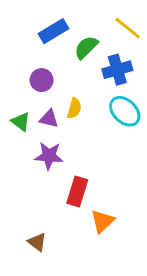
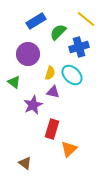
purple circle: (42, 80) -> (28, 54), size x1.5
cyan ellipse: (125, 111) -> (72, 75), moved
purple triangle: (49, 119) -> (53, 92), moved
purple star: (49, 156) -> (33, 105), turned -30

